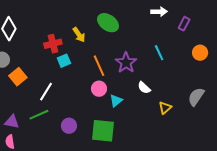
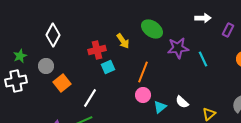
purple star: (126, 63) -> (178, 48), moved, turned 30
orange line: (99, 66) -> (143, 72), turned 45
white semicircle: (144, 88) -> (182, 102), moved

